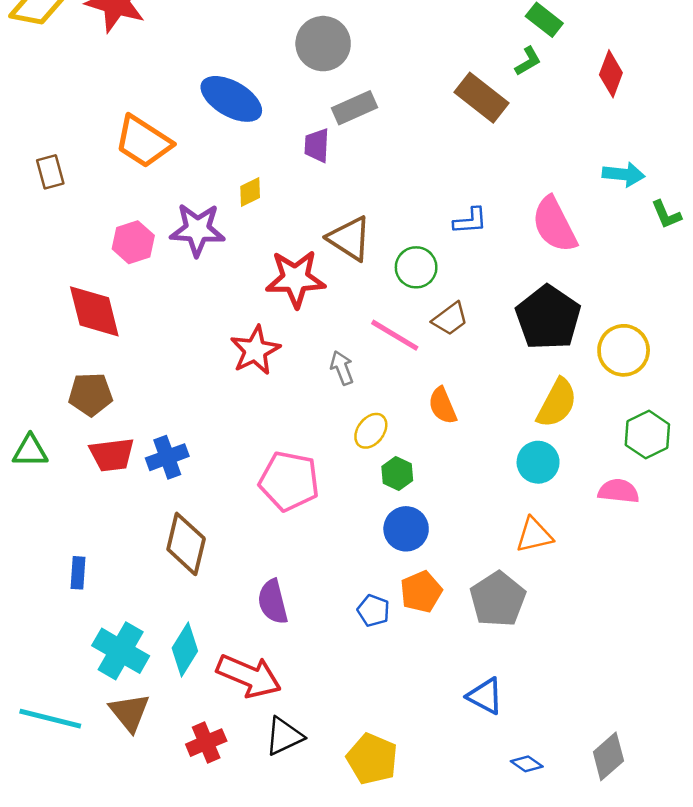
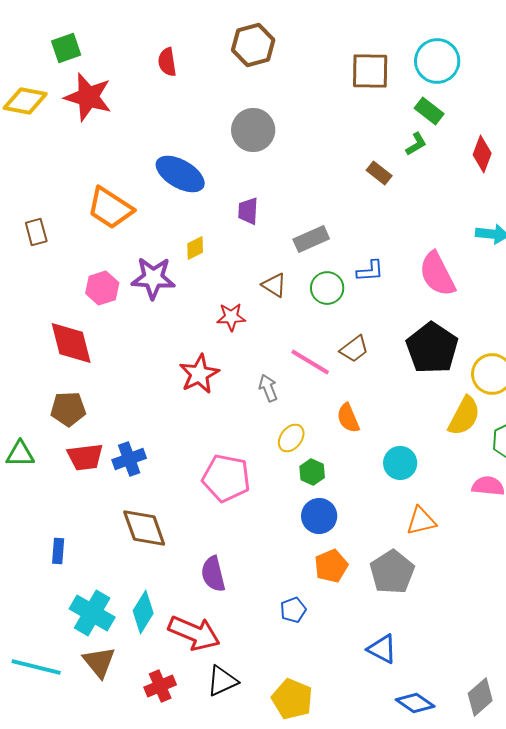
brown rectangle: (481, 98) -> (379, 173), size x0.6
gray rectangle: (355, 108) -> (311, 239), moved
brown triangle: (349, 238) -> (274, 285), size x0.7
green circle: (416, 267) -> (327, 288), moved
red star: (295, 279) -> (231, 317), size x0.6
yellow semicircle: (557, 403) -> (464, 416), moved
cyan circle: (538, 462) -> (400, 463), moved
brown diamond: (186, 544) -> (144, 528), turned -33
blue pentagon: (373, 611) -> (293, 610), moved, turned 30
blue diamond: (527, 764) -> (415, 703), size x1.5

